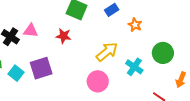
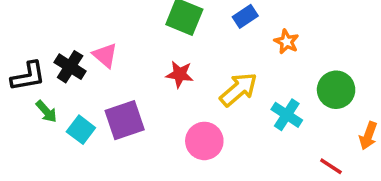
pink triangle: (31, 31) -> (105, 55), turned 35
red star: (63, 36) -> (180, 74), moved
pink circle: (98, 81) -> (204, 141), moved

